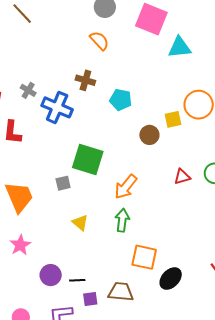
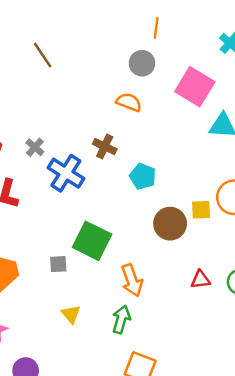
orange semicircle: (99, 41) -> (129, 102), turned -35
brown circle: (149, 135) -> (170, 224), size x1.4
orange arrow: (126, 187) -> (132, 280), turned -68

